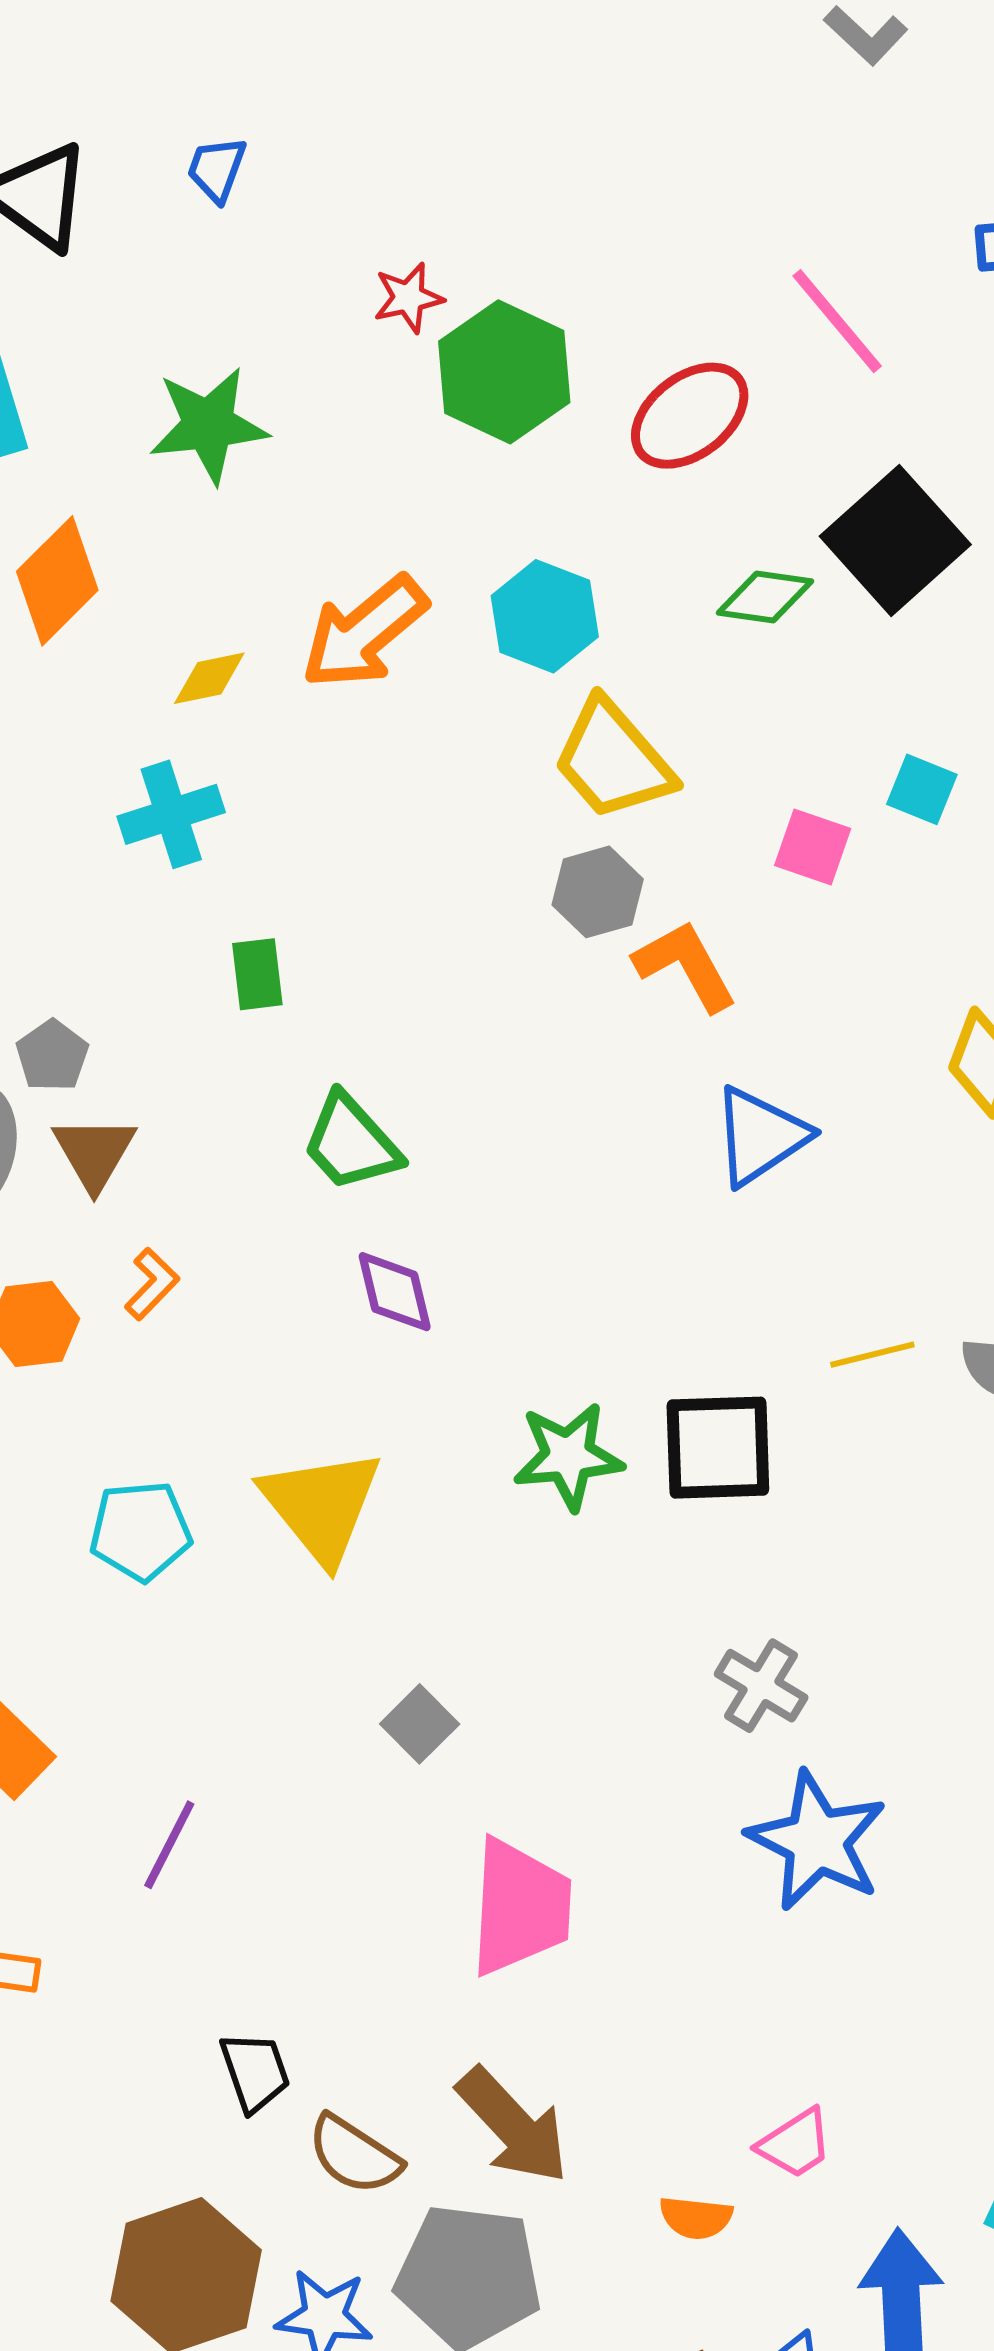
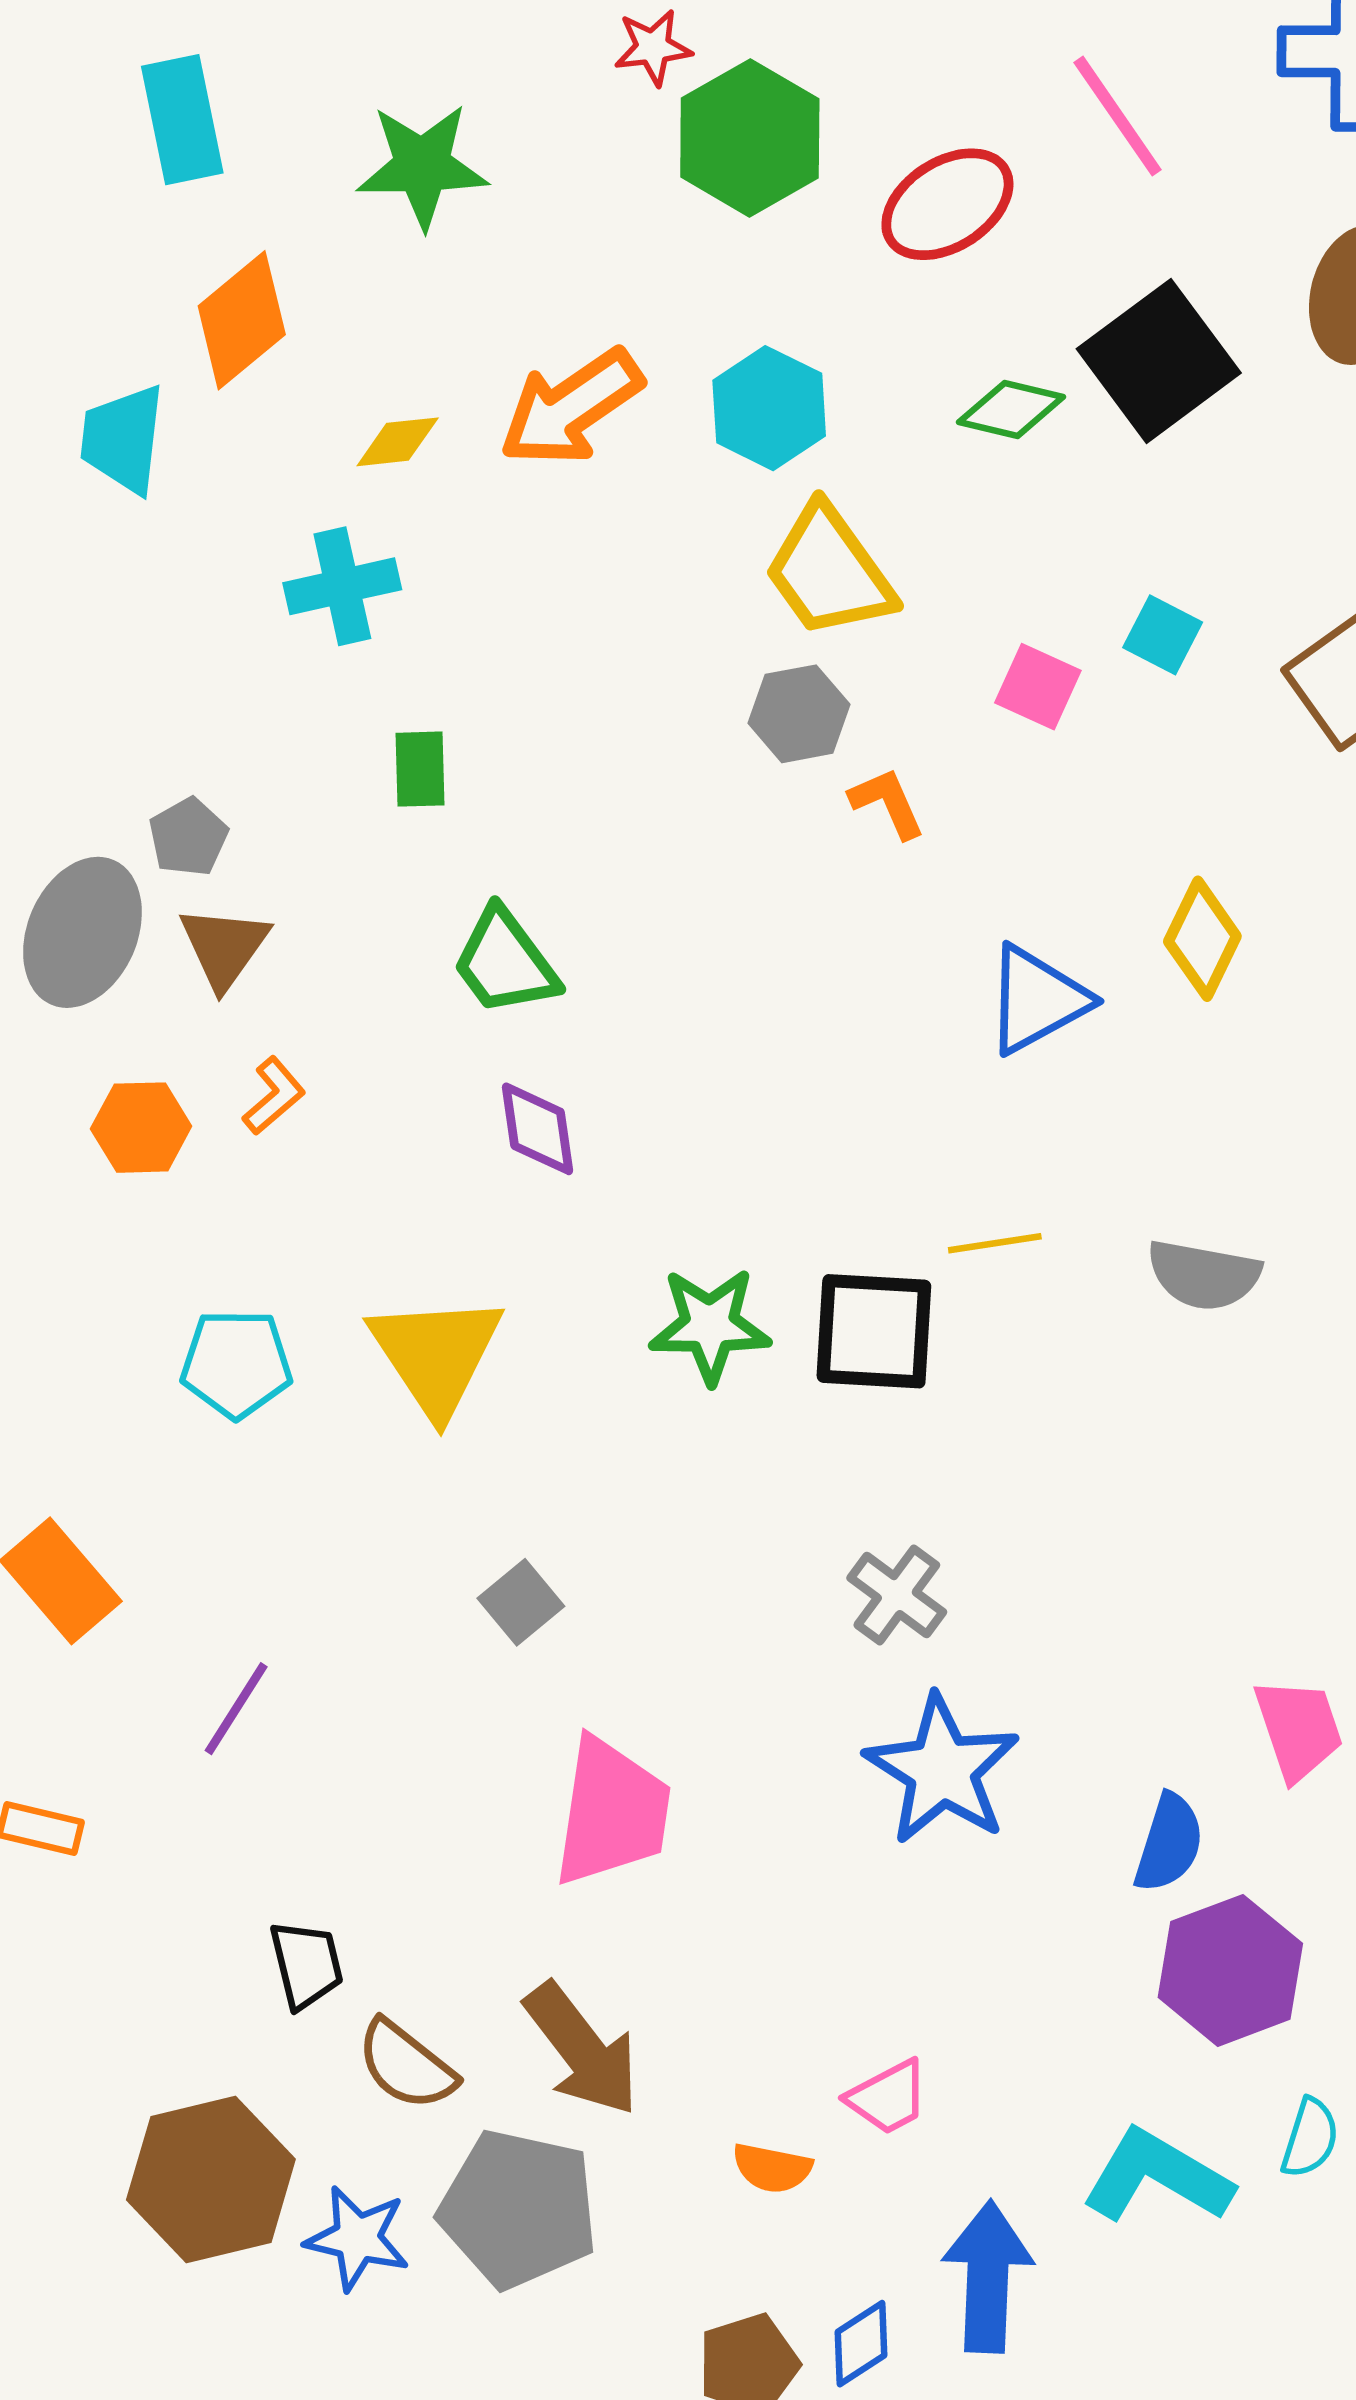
orange L-shape: (685, 966) -> (887, 803), size x0.7
blue triangle: (760, 1136) -> (1037, 1000), moved
yellow line: (872, 1355) -> (995, 1243), moved

